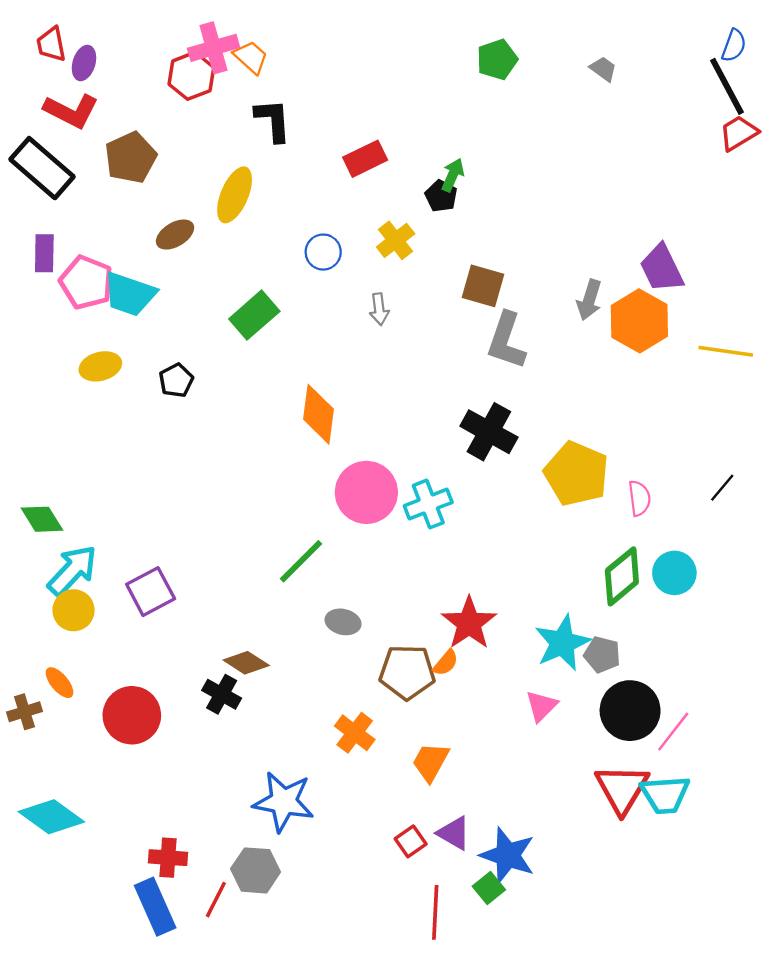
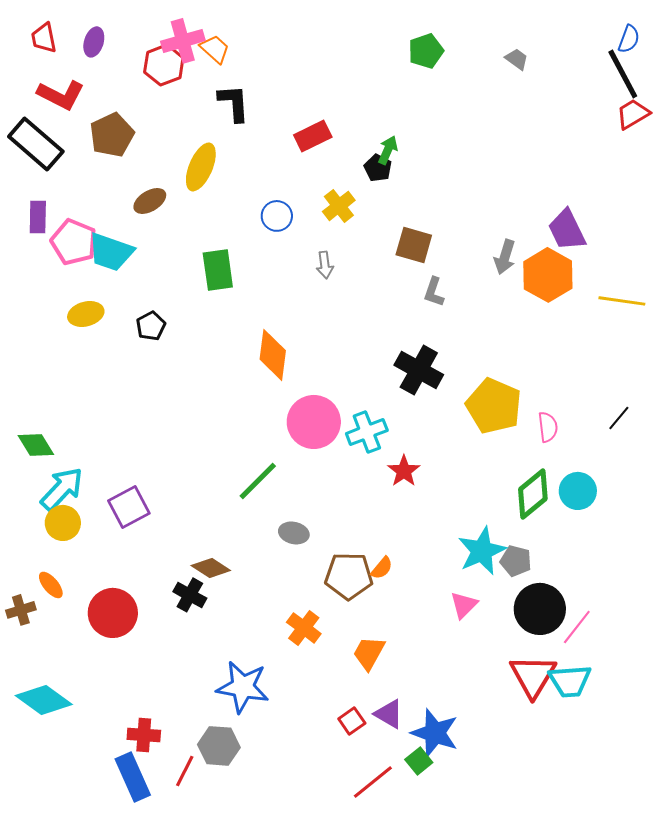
purple ellipse: (84, 63) -> (94, 42), moved
green rectangle: (254, 315) -> (218, 270), turned -57
gray L-shape: (506, 341) -> (434, 292), size x0.6
red star: (469, 623) -> (404, 471), moved, size x0.7
red line: (435, 912) -> (373, 782), turned 48

